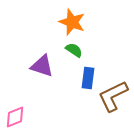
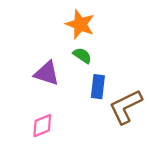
pink diamond: (15, 117) -> (42, 126), moved

